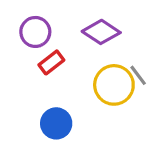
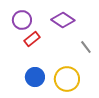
yellow circle: (114, 85) -> (67, 79), moved

